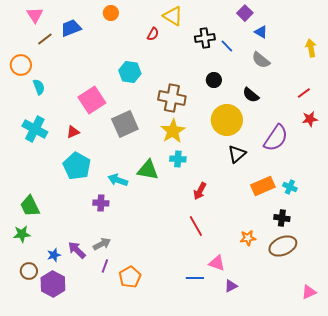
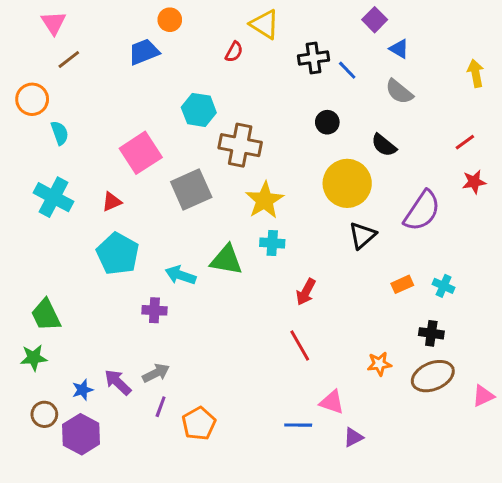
blue trapezoid: (71, 28) -> (144, 52), moved
brown cross: (172, 98) -> (240, 145), moved
orange rectangle: (263, 186) -> (402, 284), size x0.6
pink triangle: (309, 292) -> (483, 396), moved

